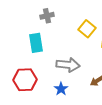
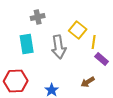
gray arrow: (68, 65) -> (59, 47), moved, turned 75

